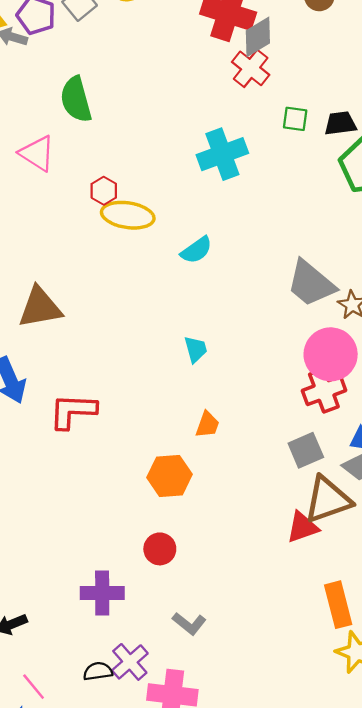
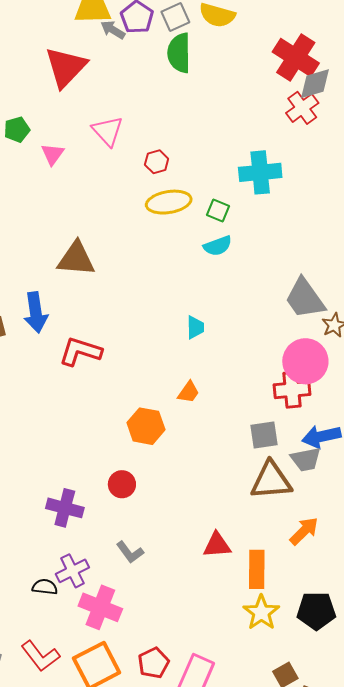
green semicircle: (76, 99) -> (179, 53), moved
green square: (295, 119) -> (218, 211), moved
red hexagon: (104, 191) -> (157, 162), moved
yellow ellipse: (128, 215) -> (169, 202), turned -33
red triangle: (302, 527) -> (217, 545), moved
black semicircle: (98, 671) -> (45, 587), moved

